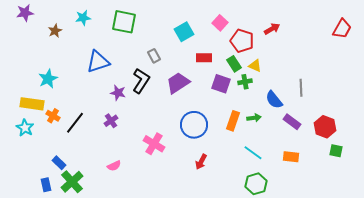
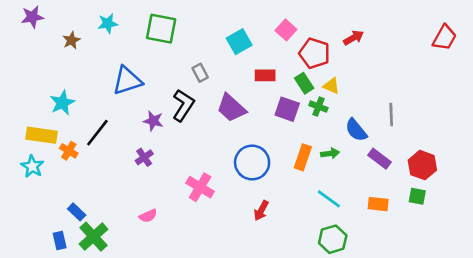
green cross: (245, 82) -> (318, 107), turned 32
purple trapezoid: (178, 83) -> (231, 108), turned -105
black line: (75, 123) -> (97, 133), moved
green square: (336, 151) -> (417, 196), moved

